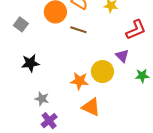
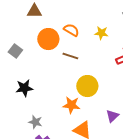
purple triangle: (122, 56) -> (112, 116), moved, turned 32
yellow circle: (102, 72) -> (87, 86), moved

